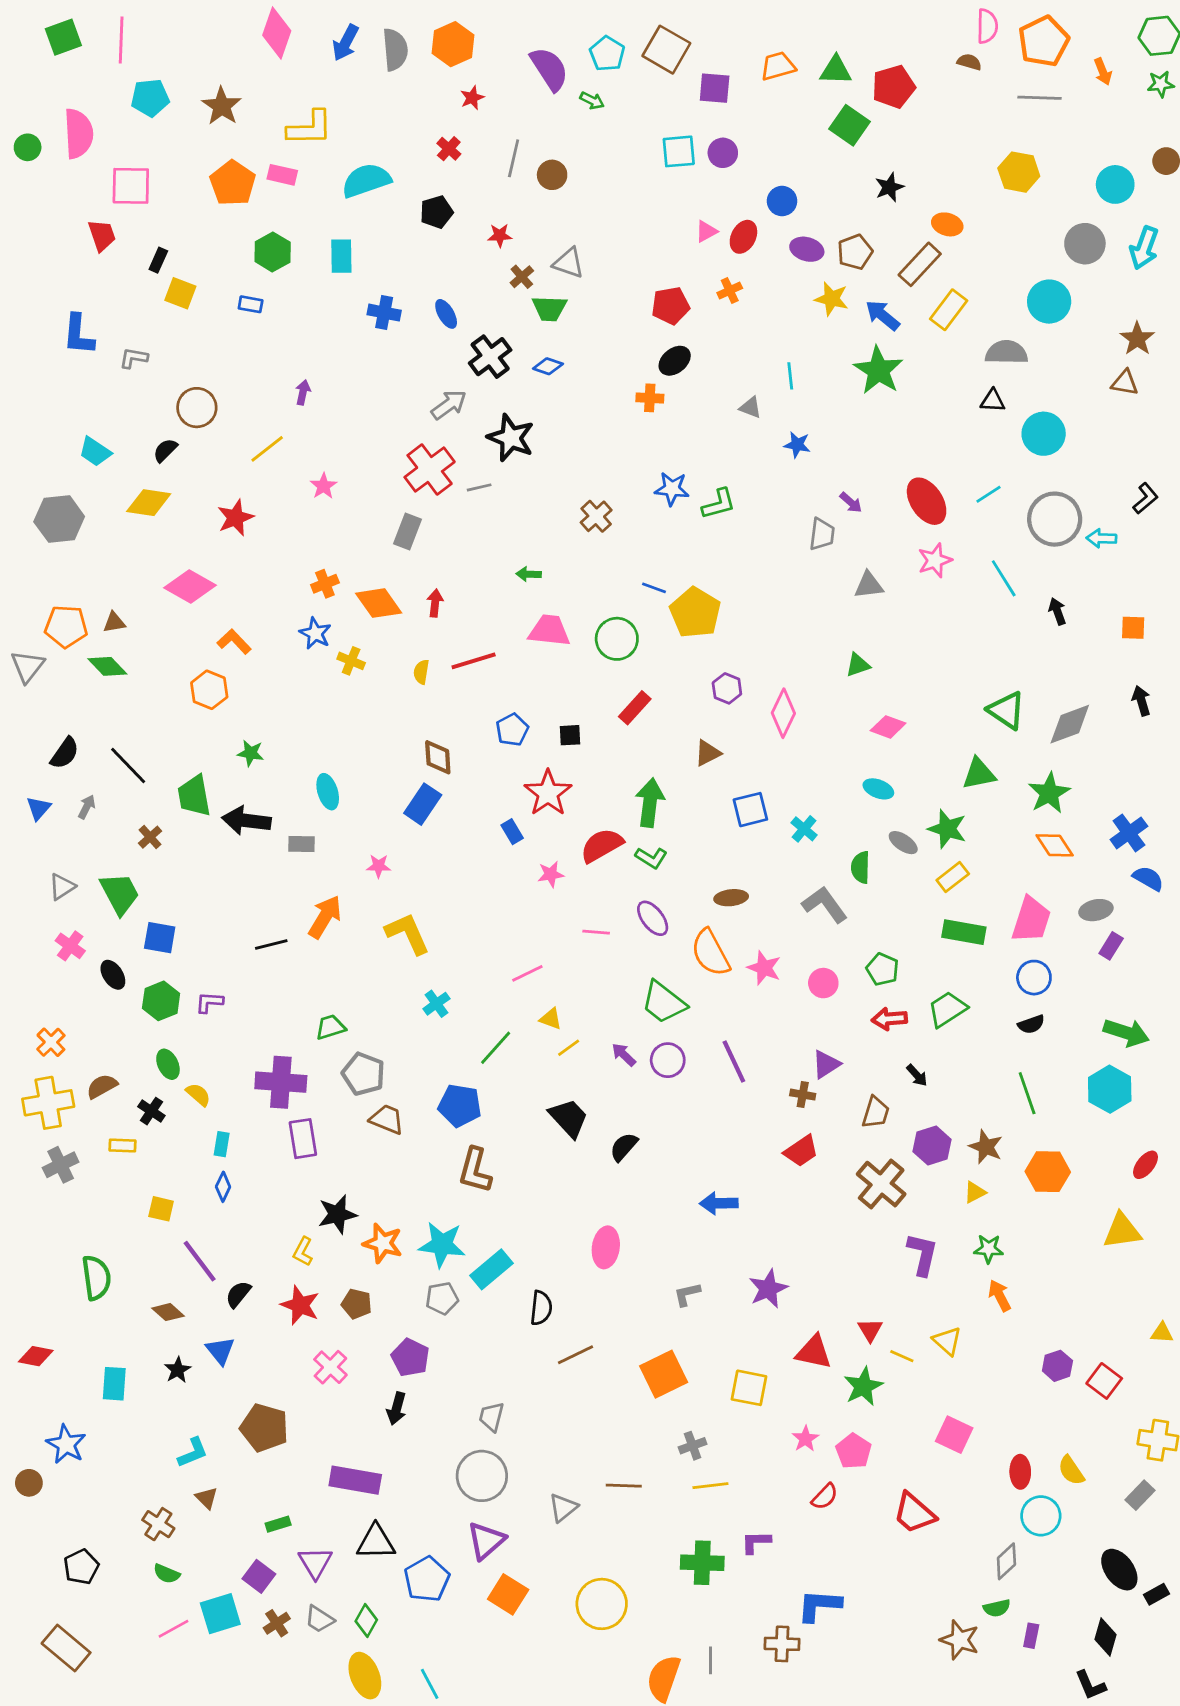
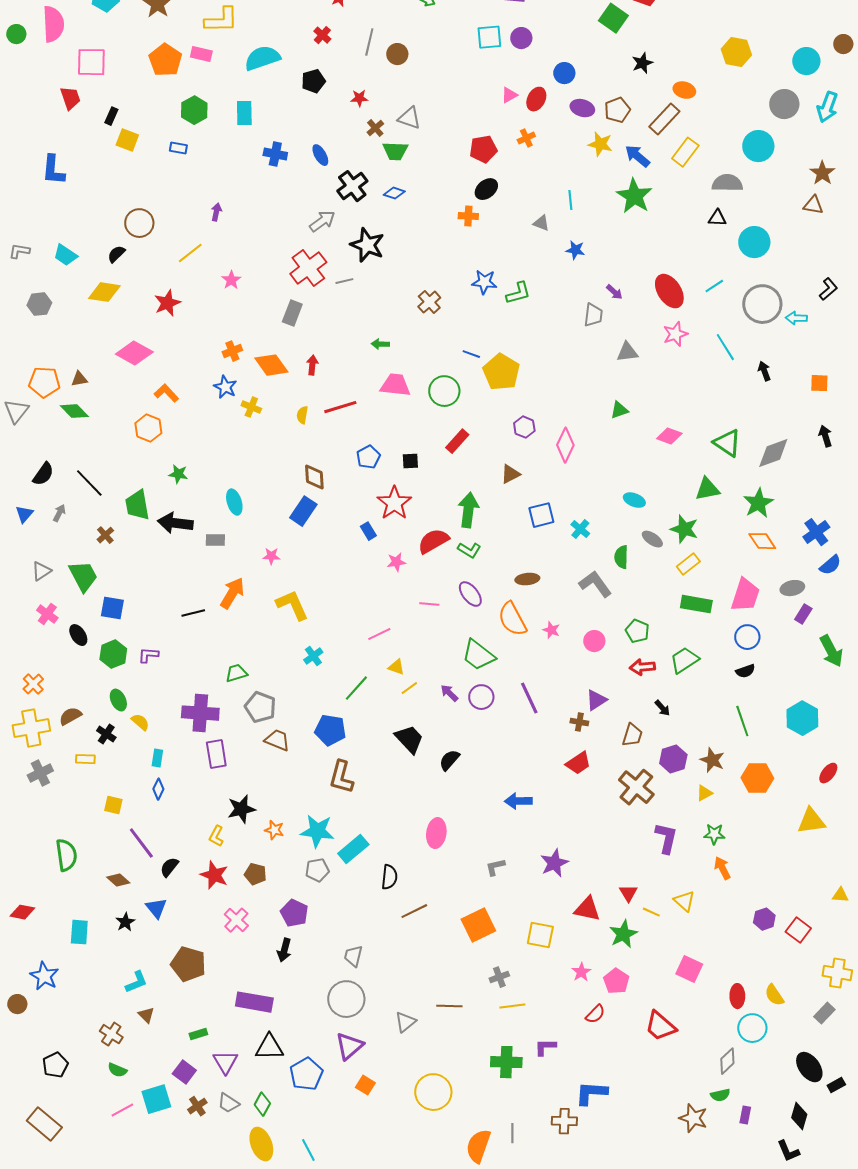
gray L-shape: (134, 358) -> (19, 251), moved
gray hexagon: (59, 519) -> (39, 304), size x0.7
pink diamond: (888, 727) -> (669, 436), moved
blue semicircle: (1148, 878) -> (830, 565), turned 110
pink star: (764, 968) -> (551, 630), size x0.7
green arrow: (1126, 1033) -> (831, 651), moved, turned 44
orange star: (383, 1243) -> (274, 830), size x0.7
orange square: (508, 1594) -> (365, 1085), size x0.7

